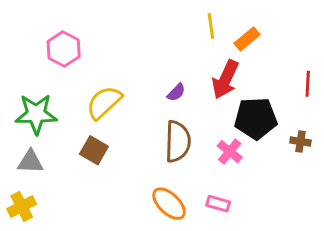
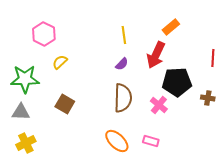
yellow line: (211, 26) -> (124, 35), moved
yellow semicircle: (104, 102) -> (60, 62), moved, size x0.6
yellow cross: (22, 207) -> (26, 143), moved

